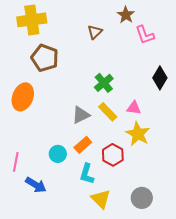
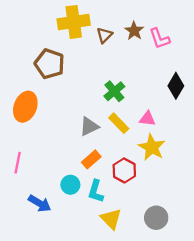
brown star: (126, 15) -> (134, 31), moved
yellow cross: (32, 20) -> (74, 22), moved
cyan circle: (58, 154) -> (70, 185), moved
pink line: (16, 162) -> (18, 163), moved

